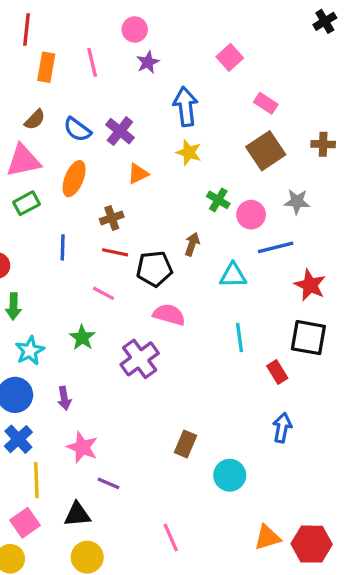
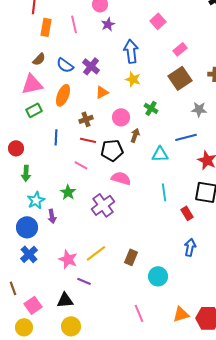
pink rectangle: (266, 103) -> (180, 49), turned -72
pink circle: (251, 215) -> (121, 117), moved
purple arrow: (64, 398) -> (52, 216), moved
yellow line: (36, 480) -> (96, 253), moved, turned 55
pink line: (171, 537) -> (139, 313), moved

